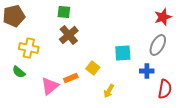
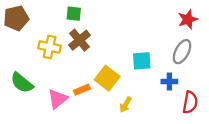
yellow cross: (29, 48) -> (50, 47), moved
yellow square: (93, 68) -> (107, 78), size x1.5
green semicircle: (19, 72) -> (22, 83), size x1.5

